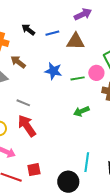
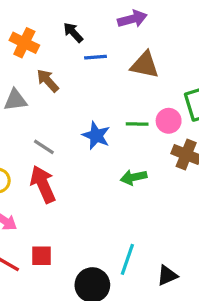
purple arrow: (83, 14) -> (132, 19), moved
blue line: (52, 33) -> (95, 57), moved
blue star: (53, 71) -> (96, 136), moved

